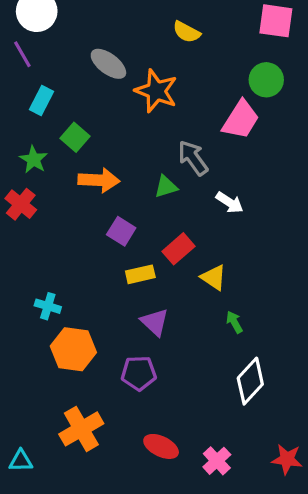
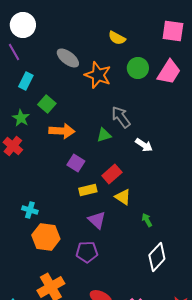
green circle: (266, 80) -> (138, 68), moved
pink trapezoid: (241, 120) -> (169, 72), moved
yellow triangle: (214, 277) -> (123, 197), moved

